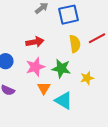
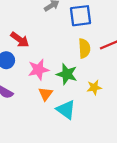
red arrow: (35, 42) -> (20, 40), moved, turned 42

